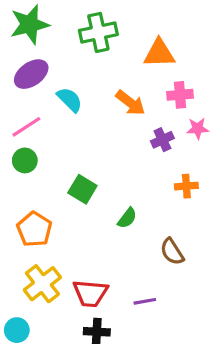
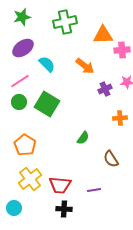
green star: (30, 24) -> (22, 17), size x0.7
pink cross: (180, 95) -> (122, 50), moved
green square: (82, 189) -> (47, 104), moved, size x1.4

